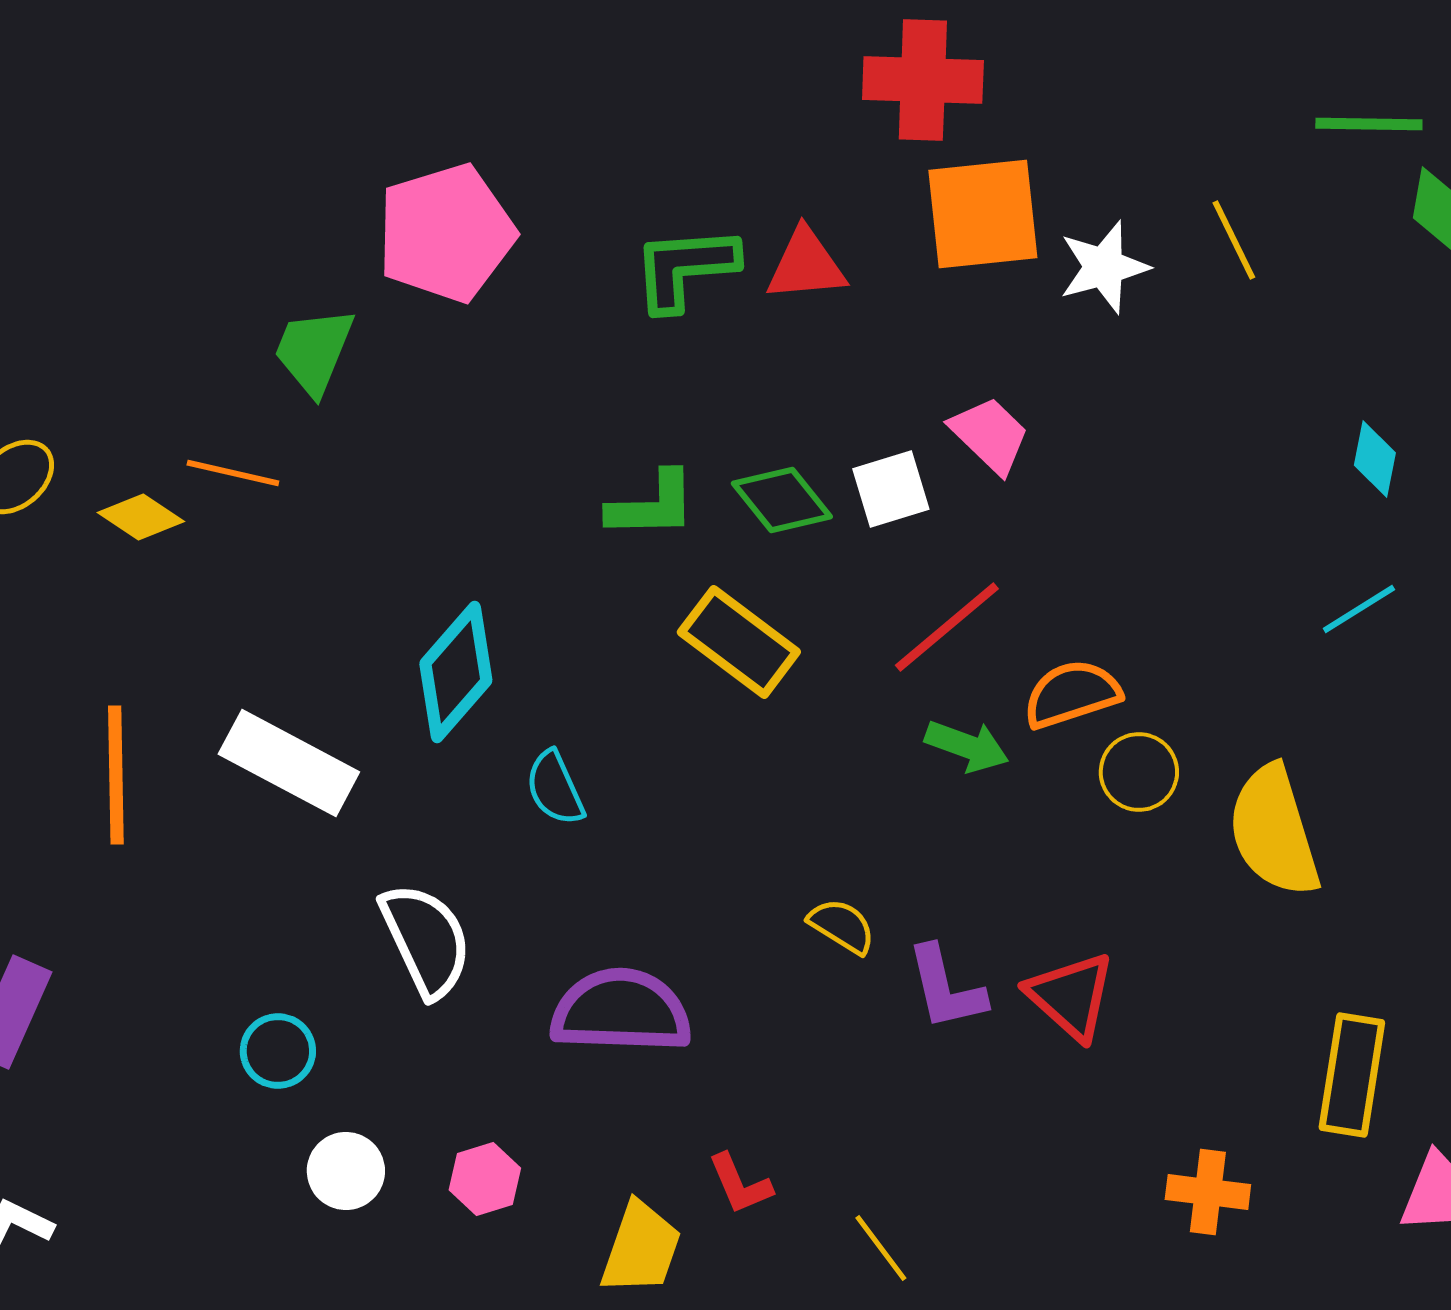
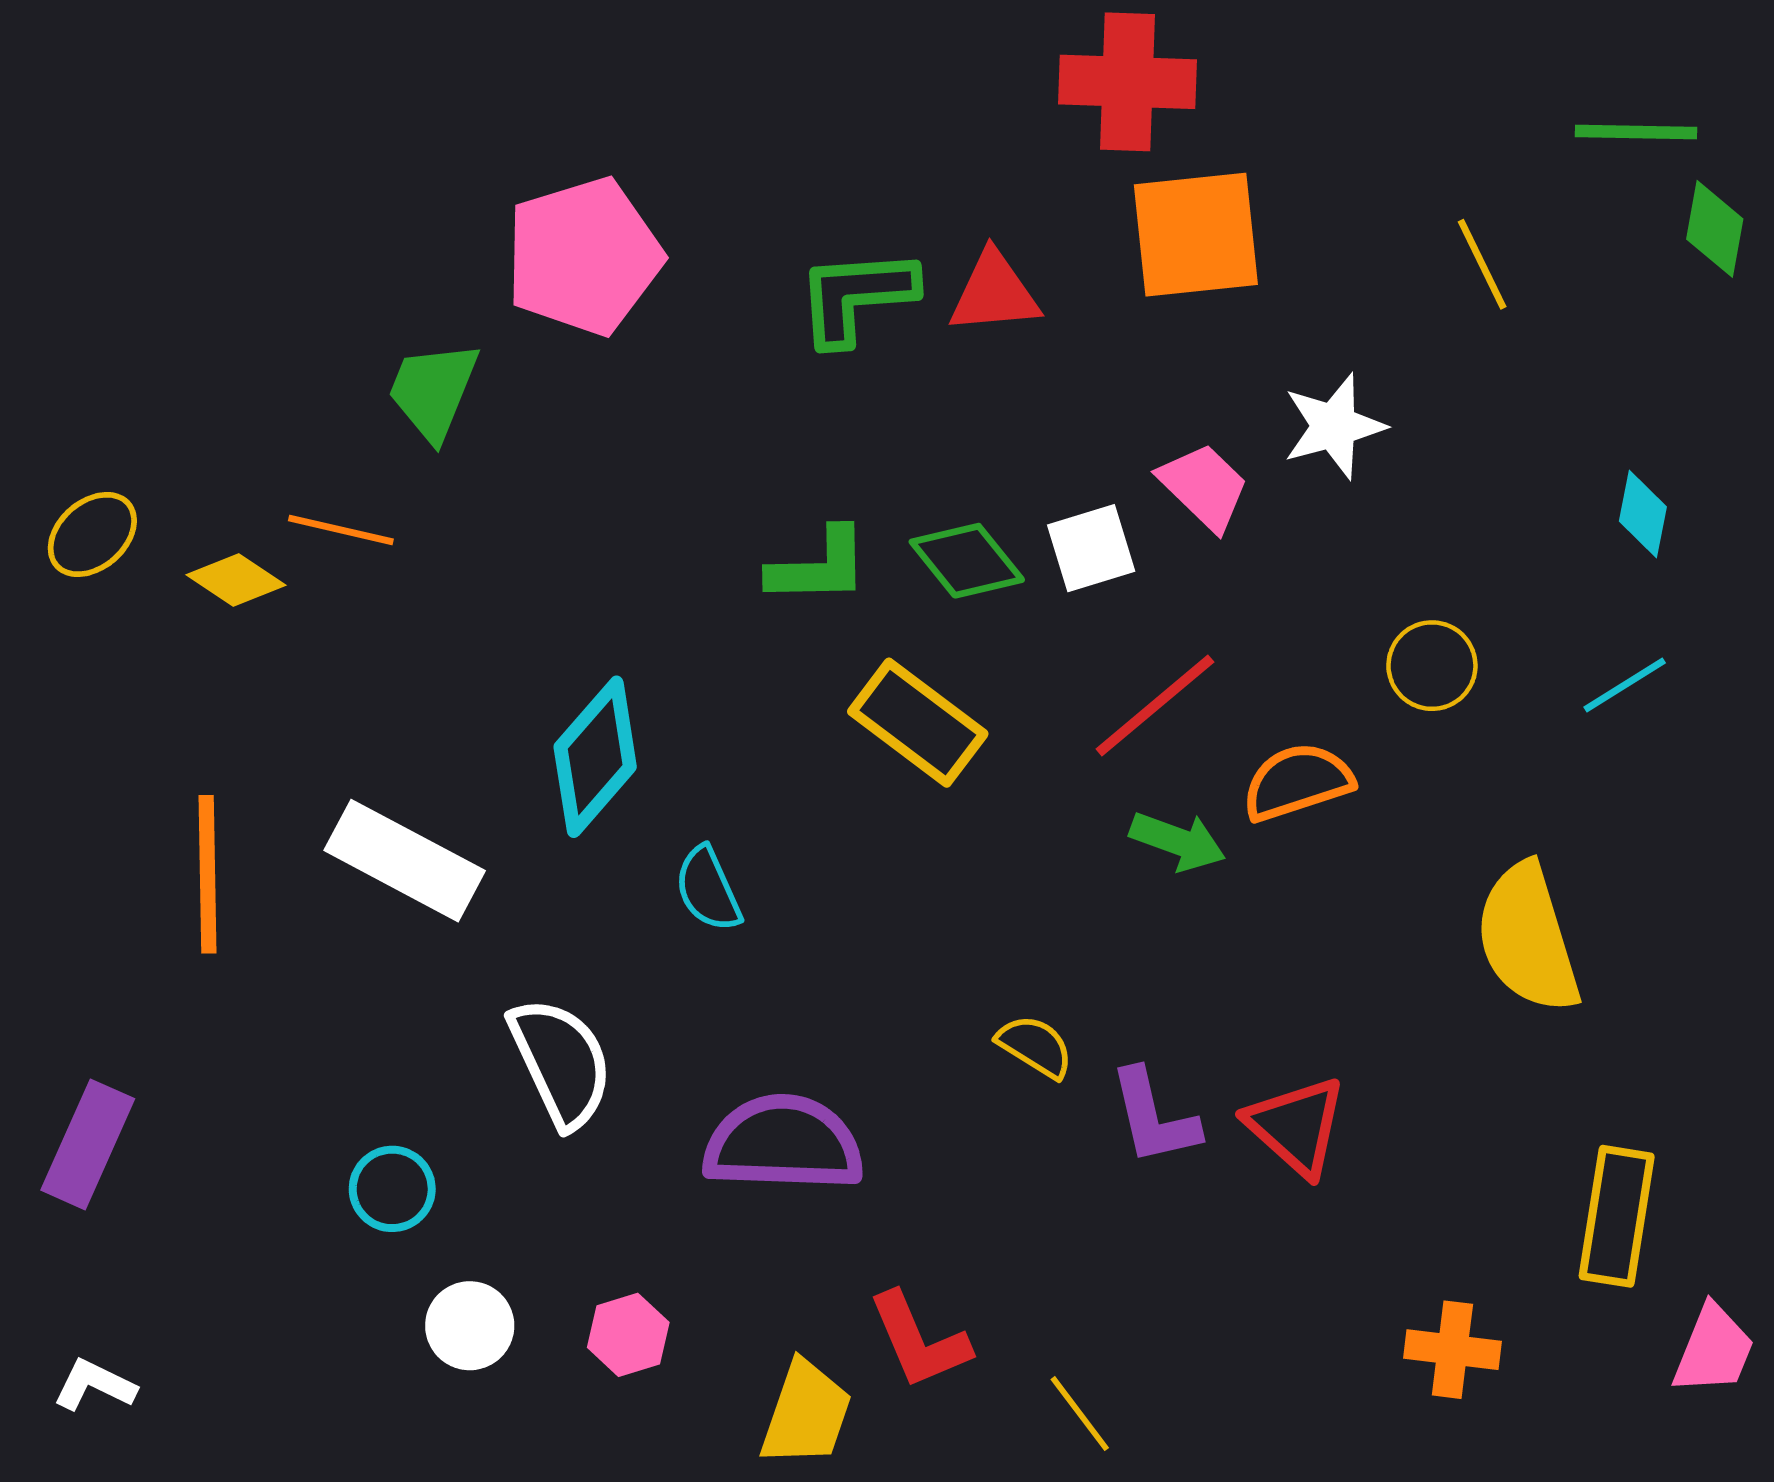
white star: (1104, 267) -> (1334, 426), moved
yellow circle: (1139, 772) -> (1432, 666), moved
red L-shape: (740, 1184) -> (919, 1341), size x1.4

